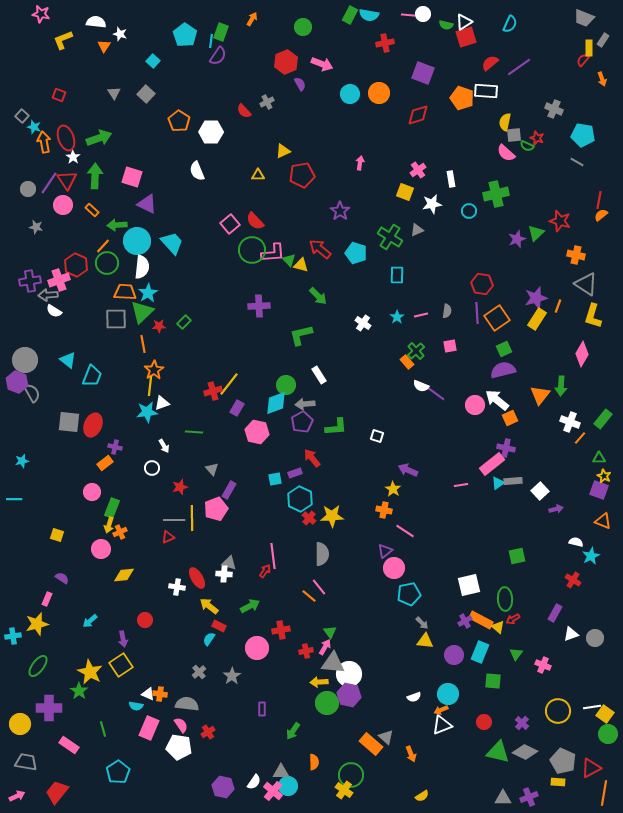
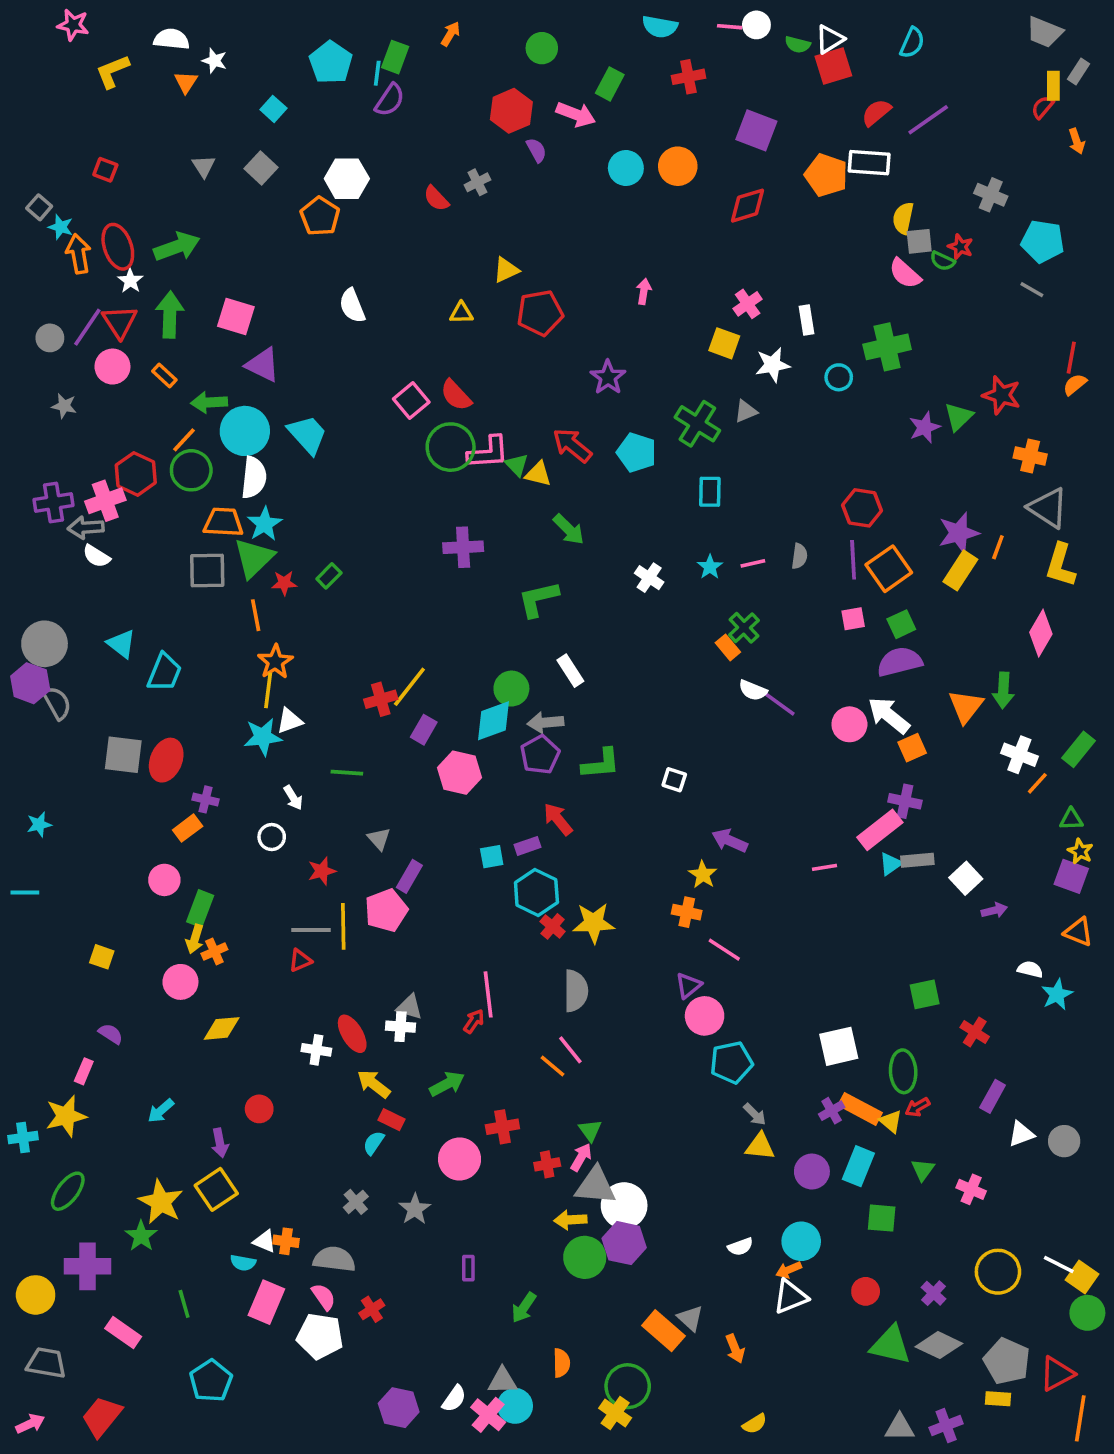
green rectangle: (350, 15) -> (610, 84), moved
white hexagon: (211, 132) -> (347, 179), moved
pink square: (450, 346) -> (853, 619), moved
red cross: (573, 580) -> (975, 1032), moved
white line: (592, 707) -> (1059, 1265), turned 36

